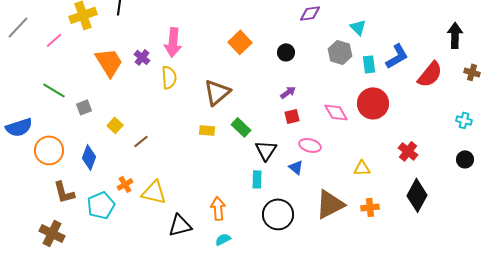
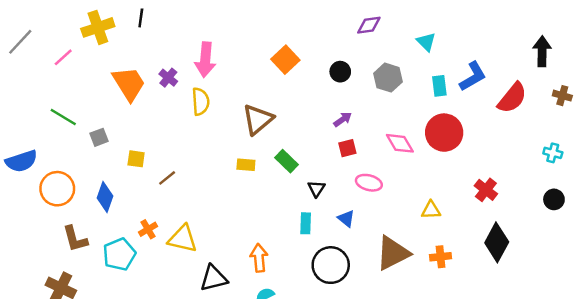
gray hexagon: (340, 52) -> (388, 78), moved
yellow square: (115, 125) -> (136, 159), turned -35
black triangle: (266, 150) -> (316, 189), size x0.7
blue triangle: (296, 167) -> (346, 219), moved

